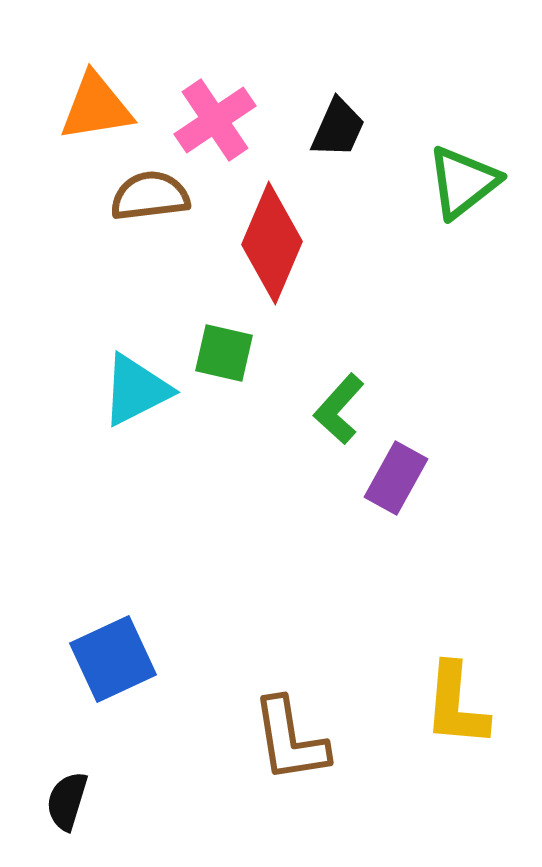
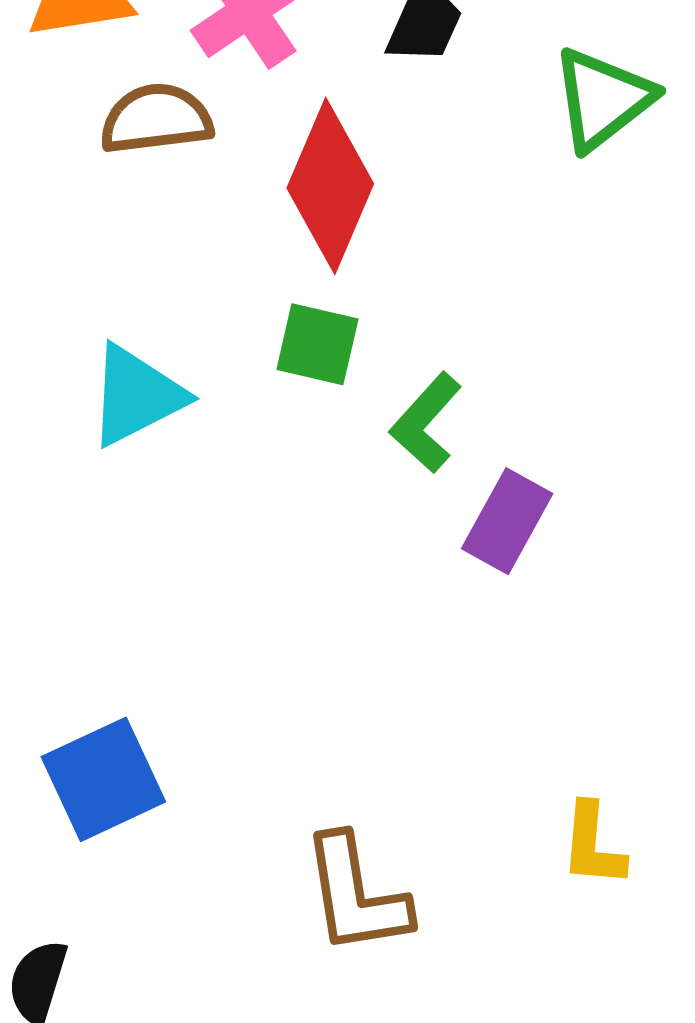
green square: (224, 353) -> (317, 344), moved
yellow L-shape: (456, 705) -> (593, 845), size x0.7

